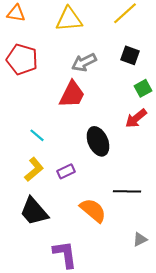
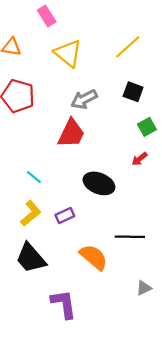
yellow triangle: (69, 19) -> (68, 53), turned 44
red arrow: (136, 118) -> (140, 159), size x0.7
black ellipse: (98, 141) -> (99, 183), turned -44

